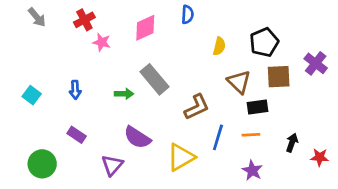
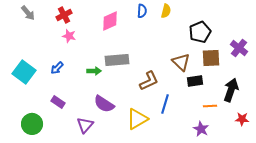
pink star: (102, 42) -> (69, 36), moved
yellow semicircle: (219, 46) -> (166, 11), moved
gray rectangle: (154, 79) -> (117, 60), turned -55
blue arrow: (75, 90) -> (57, 68), turned 48
cyan square: (32, 95) -> (24, 72), size x1.6
orange line: (251, 135) -> (210, 106), moved
black arrow: (292, 143) -> (231, 90), moved, size x1.6
purple star: (252, 170) -> (201, 129), moved

